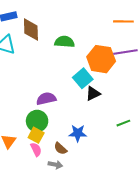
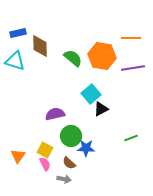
green semicircle: (64, 42) -> (73, 58), turned 36
orange hexagon: (101, 59) -> (102, 56), moved
green circle: (37, 121) -> (71, 136), moved

